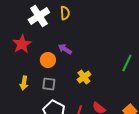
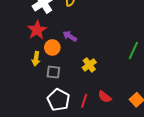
red star: (22, 44) -> (37, 30), moved
yellow arrow: (24, 83) -> (36, 59), moved

